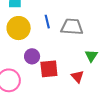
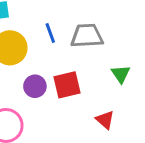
red square: (49, 69) -> (67, 85), moved
red triangle: (77, 77) -> (105, 120), moved

